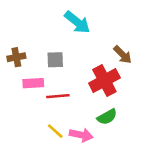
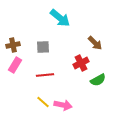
red cross: (104, 81) -> (81, 63), size x0.7
pink rectangle: (33, 83) -> (15, 65), moved, turned -56
green semicircle: (107, 117) -> (98, 80), moved

